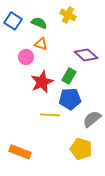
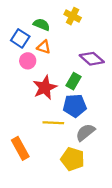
blue square: (13, 21) -> (20, 38), moved
gray semicircle: (92, 119) -> (85, 132), moved
yellow pentagon: (81, 149) -> (73, 159), moved
orange rectangle: (20, 152) -> (20, 148), moved, turned 40

